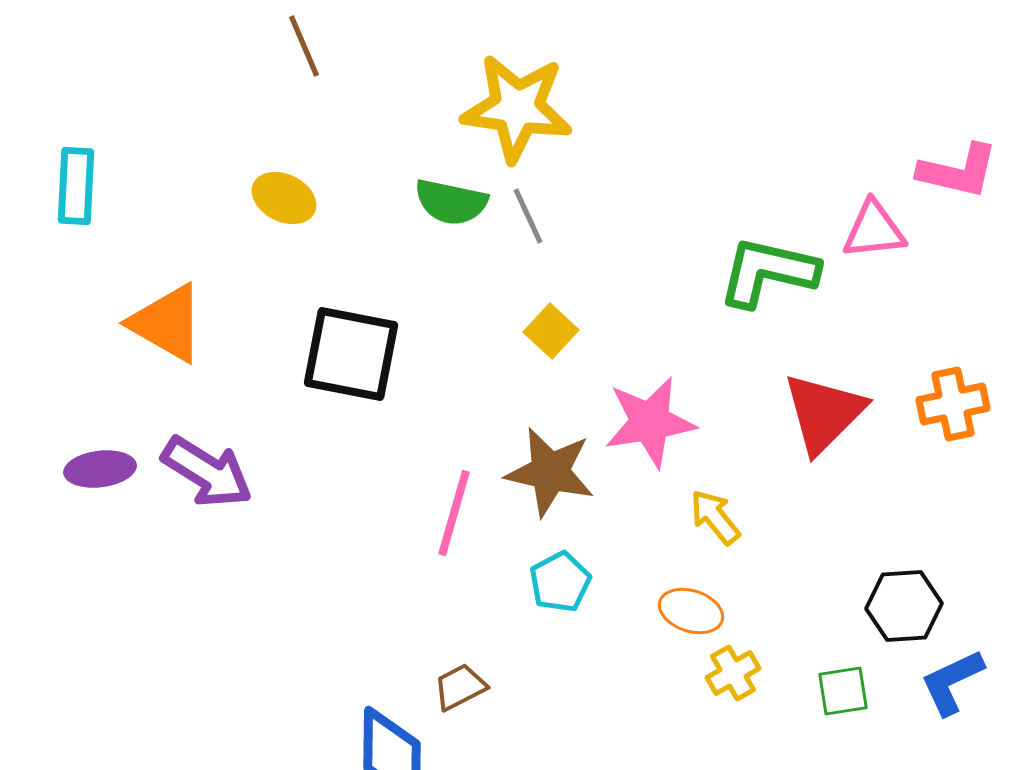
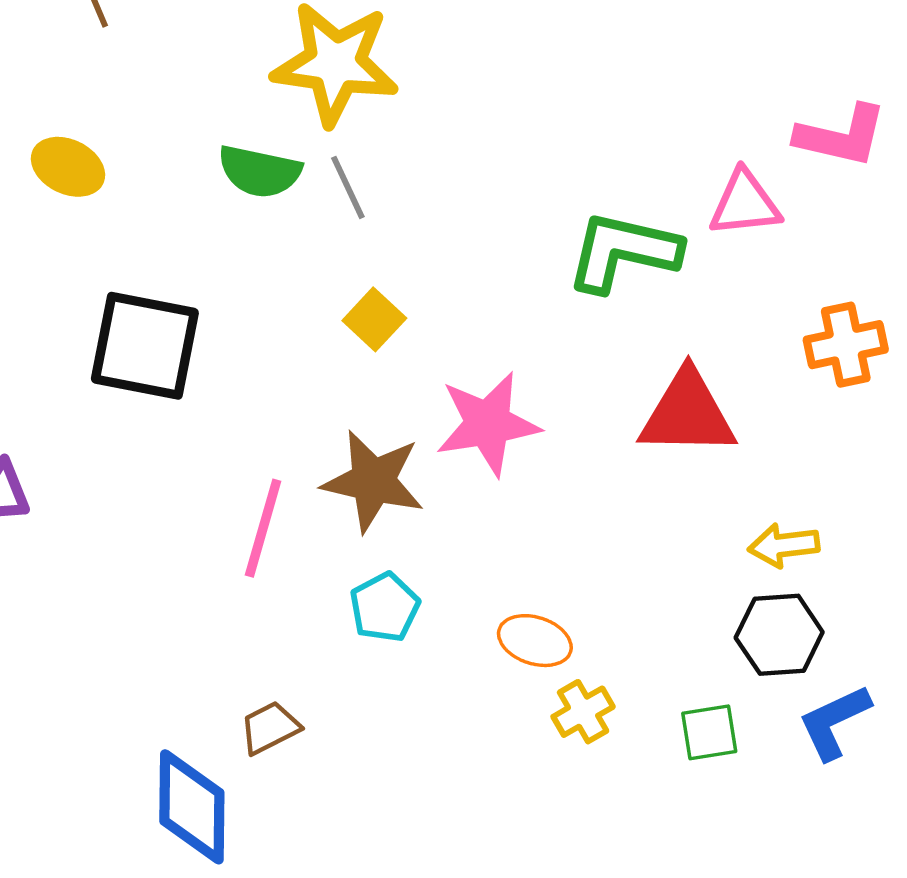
orange cross: (953, 404) -> (846, 345), moved
red triangle: (824, 413) -> (687, 413), turned 46
yellow arrow: (715, 517) -> (784, 545), moved, turned -58

